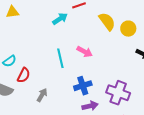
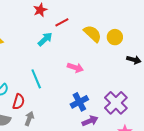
cyan line: (60, 58) -> (36, 79), moved
purple cross: (118, 93) -> (116, 103), turned 35
gray arrow: (42, 95) -> (29, 119), moved

